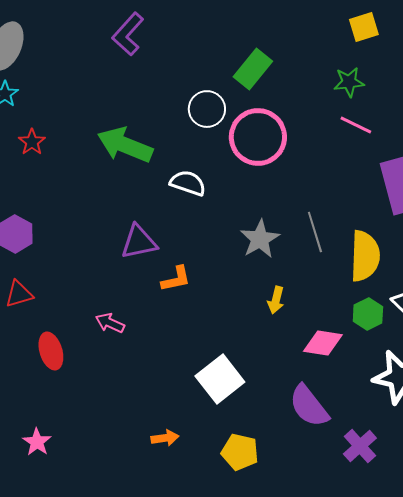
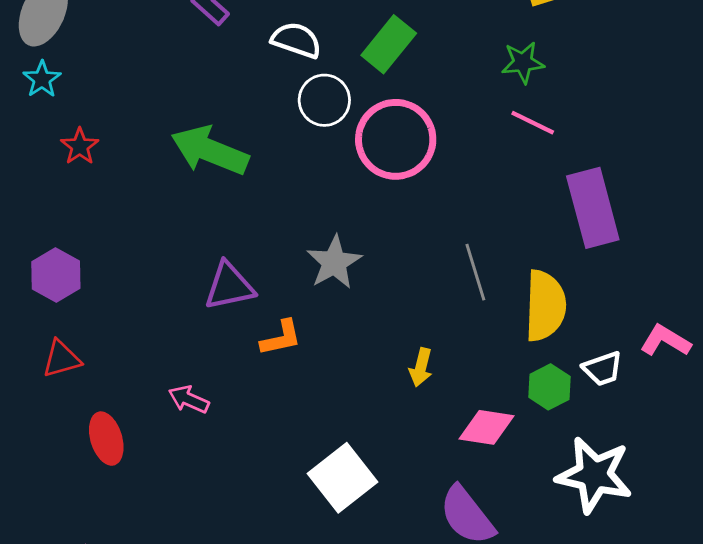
white semicircle: (188, 183) -> (296, 40), moved
gray star: (260, 239) -> (334, 262), moved

